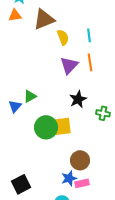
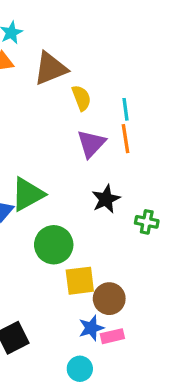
cyan line: (89, 35) -> (126, 109), moved
green triangle: (30, 96) -> (28, 194), size x1.6
yellow square: (62, 126) -> (80, 281), moved

